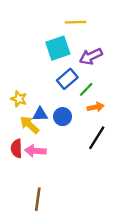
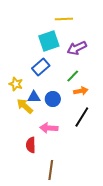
blue rectangle: (67, 79) -> (41, 67), moved
red semicircle: (17, 148) -> (31, 145), moved
pink arrow: (35, 151) -> (49, 128), moved
brown line: (38, 199) -> (51, 170), moved

